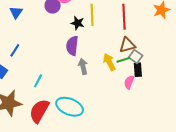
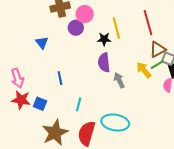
blue line: (15, 50) -> (60, 78), moved, turned -32

